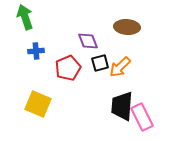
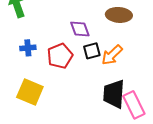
blue cross: (36, 51) -> (28, 48), moved

